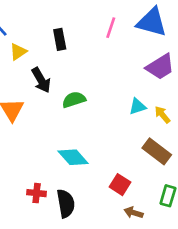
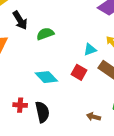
cyan triangle: (137, 106) -> (90, 50), moved
red square: (120, 185) -> (79, 72), moved

